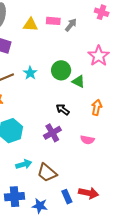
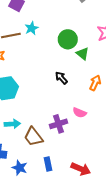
cyan star: (30, 73) -> (32, 28), moved
purple cross: (52, 133) -> (59, 124), moved
red arrow: (89, 193) -> (81, 169), moved

